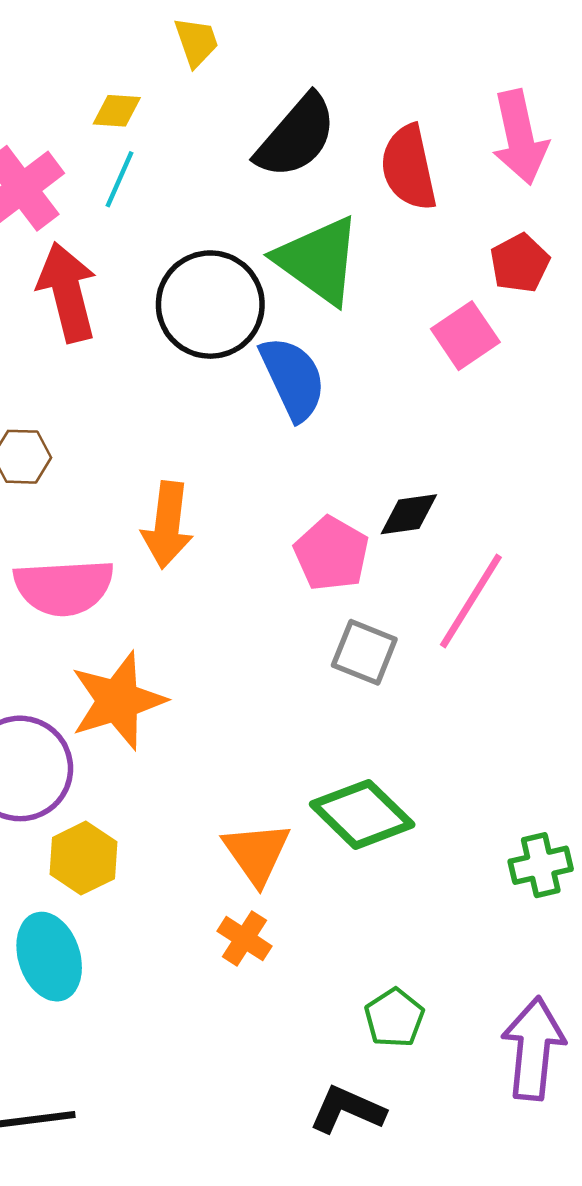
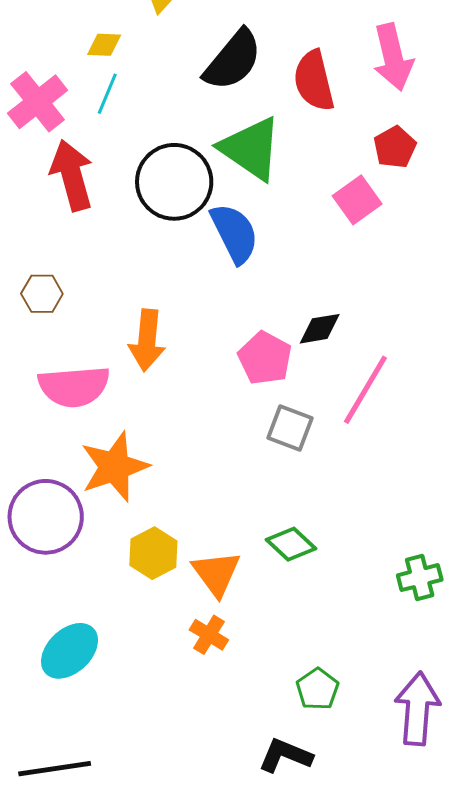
green diamond: (362, 814) -> (291, 544), size x0.7
yellow hexagon: (83, 858) -> (153, 553), moved
cyan ellipse: (49, 957) -> (70, 651), turned 66

